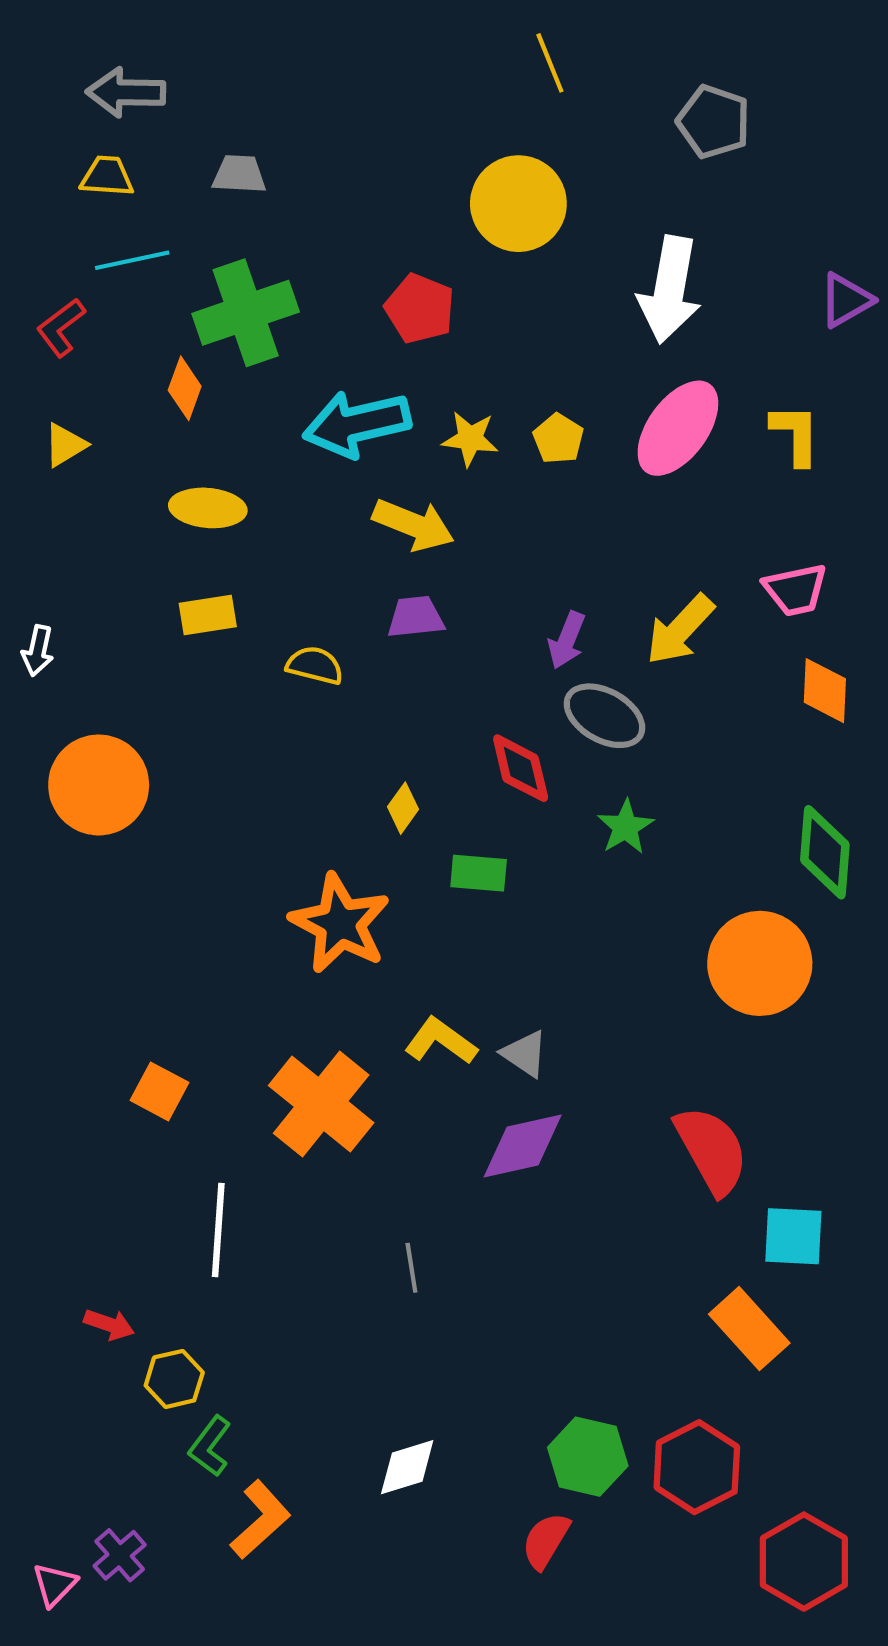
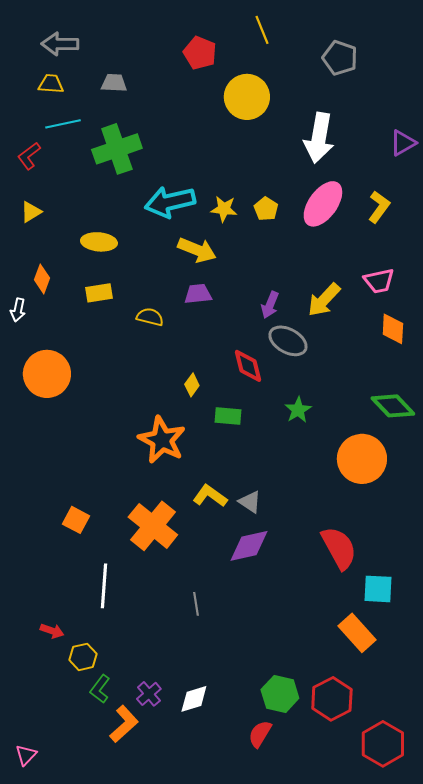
red pentagon: (420, 309) -> (200, 53), moved
orange diamond: (185, 388) -> (42, 279), moved
yellow L-shape: (795, 434) -> (379, 207), turned 36
green star: (625, 827) -> (298, 410), moved
green diamond: (825, 852) -> (393, 406), turned -48
purple cross: (120, 1555) -> (149, 694), moved

